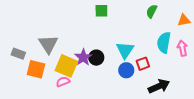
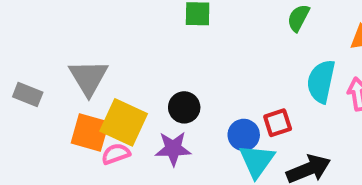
cyan triangle: (125, 50) -> (257, 161), moved
purple star: (83, 57) -> (173, 149), moved, turned 30
orange square: (36, 69) -> (90, 132), moved

